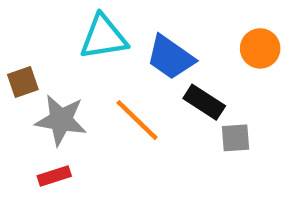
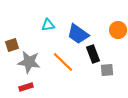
cyan triangle: (103, 37) -> (48, 25), size x0.6
black rectangle: (204, 102) -> (93, 54), turned 36

